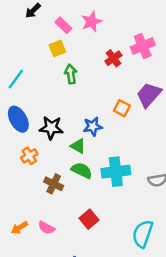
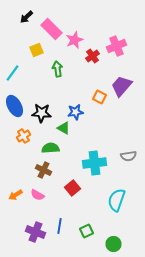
pink star: (91, 22) -> (74, 40), moved
pink rectangle: (63, 25) -> (52, 29), size x1.5
yellow square: (57, 48) -> (36, 50), moved
green semicircle: (82, 170) -> (50, 148), moved, turned -30
cyan cross: (116, 172) -> (94, 163), moved
brown cross: (54, 184) -> (44, 170), moved

